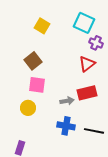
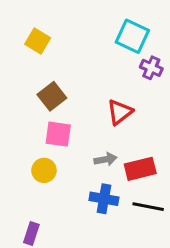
yellow square: (42, 26) -> (38, 41), moved
red triangle: (87, 64) -> (120, 112), moved
red rectangle: (87, 93) -> (140, 169), moved

